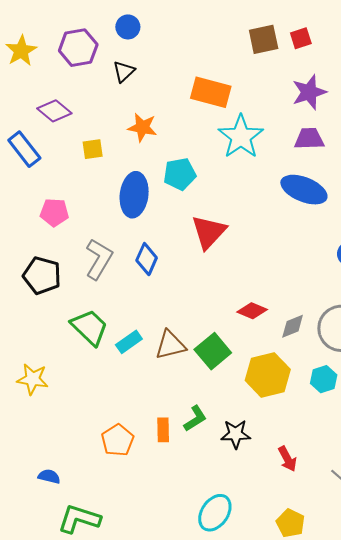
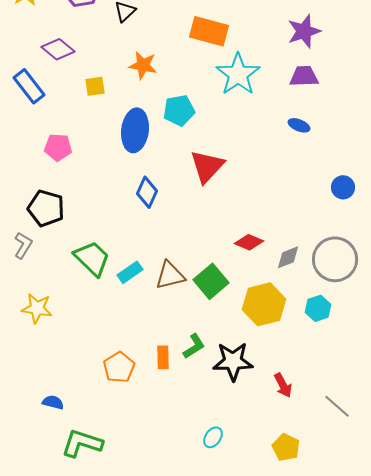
blue ellipse: (304, 190) -> (299, 125), size x0.5
gray L-shape: (99, 259) -> (23, 245), moved, size x0.7
black star: (236, 434) -> (233, 361), size x1.4
cyan ellipse: (215, 513) -> (213, 437), size x0.6

